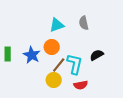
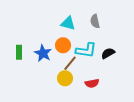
cyan triangle: (57, 25) -> (68, 23), turned 35
cyan L-shape: (75, 64) -> (86, 50), moved, turned 85

